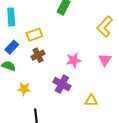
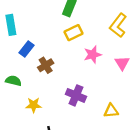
yellow rectangle: (34, 35) -> (74, 33), moved
blue rectangle: (12, 47) -> (26, 49), moved
pink star: (74, 60) -> (93, 55), moved

